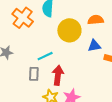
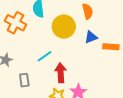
orange semicircle: (96, 20) -> (88, 11), turned 91
gray rectangle: (34, 74) -> (24, 80), moved

